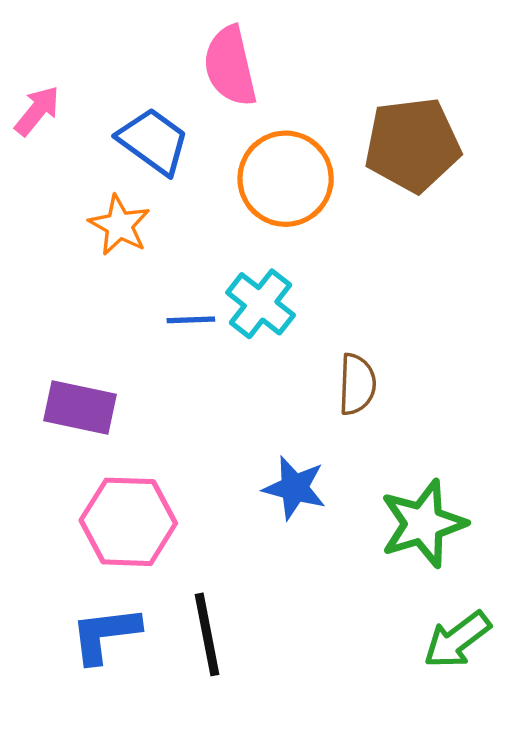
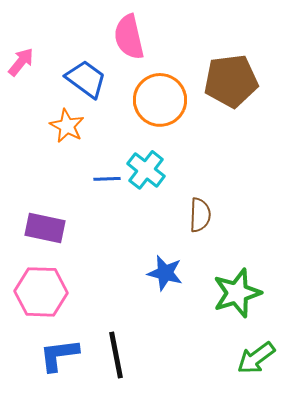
pink hexagon: (128, 522) -> (41, 292), moved

